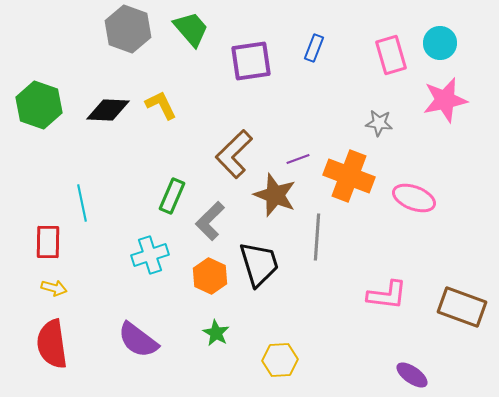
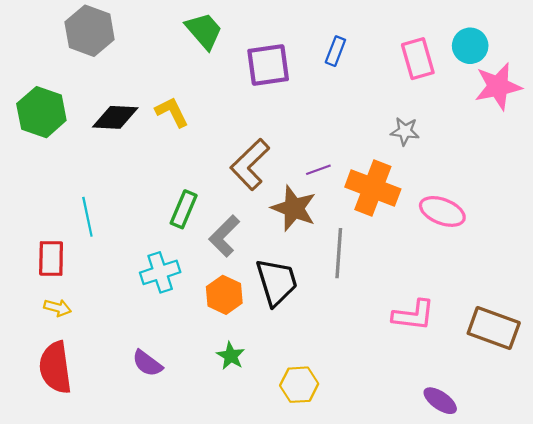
gray hexagon: (128, 29) -> (90, 31), moved
pink star: (445, 100) -> (498, 86), moved
purple semicircle: (138, 340) -> (147, 363), size x0.7

